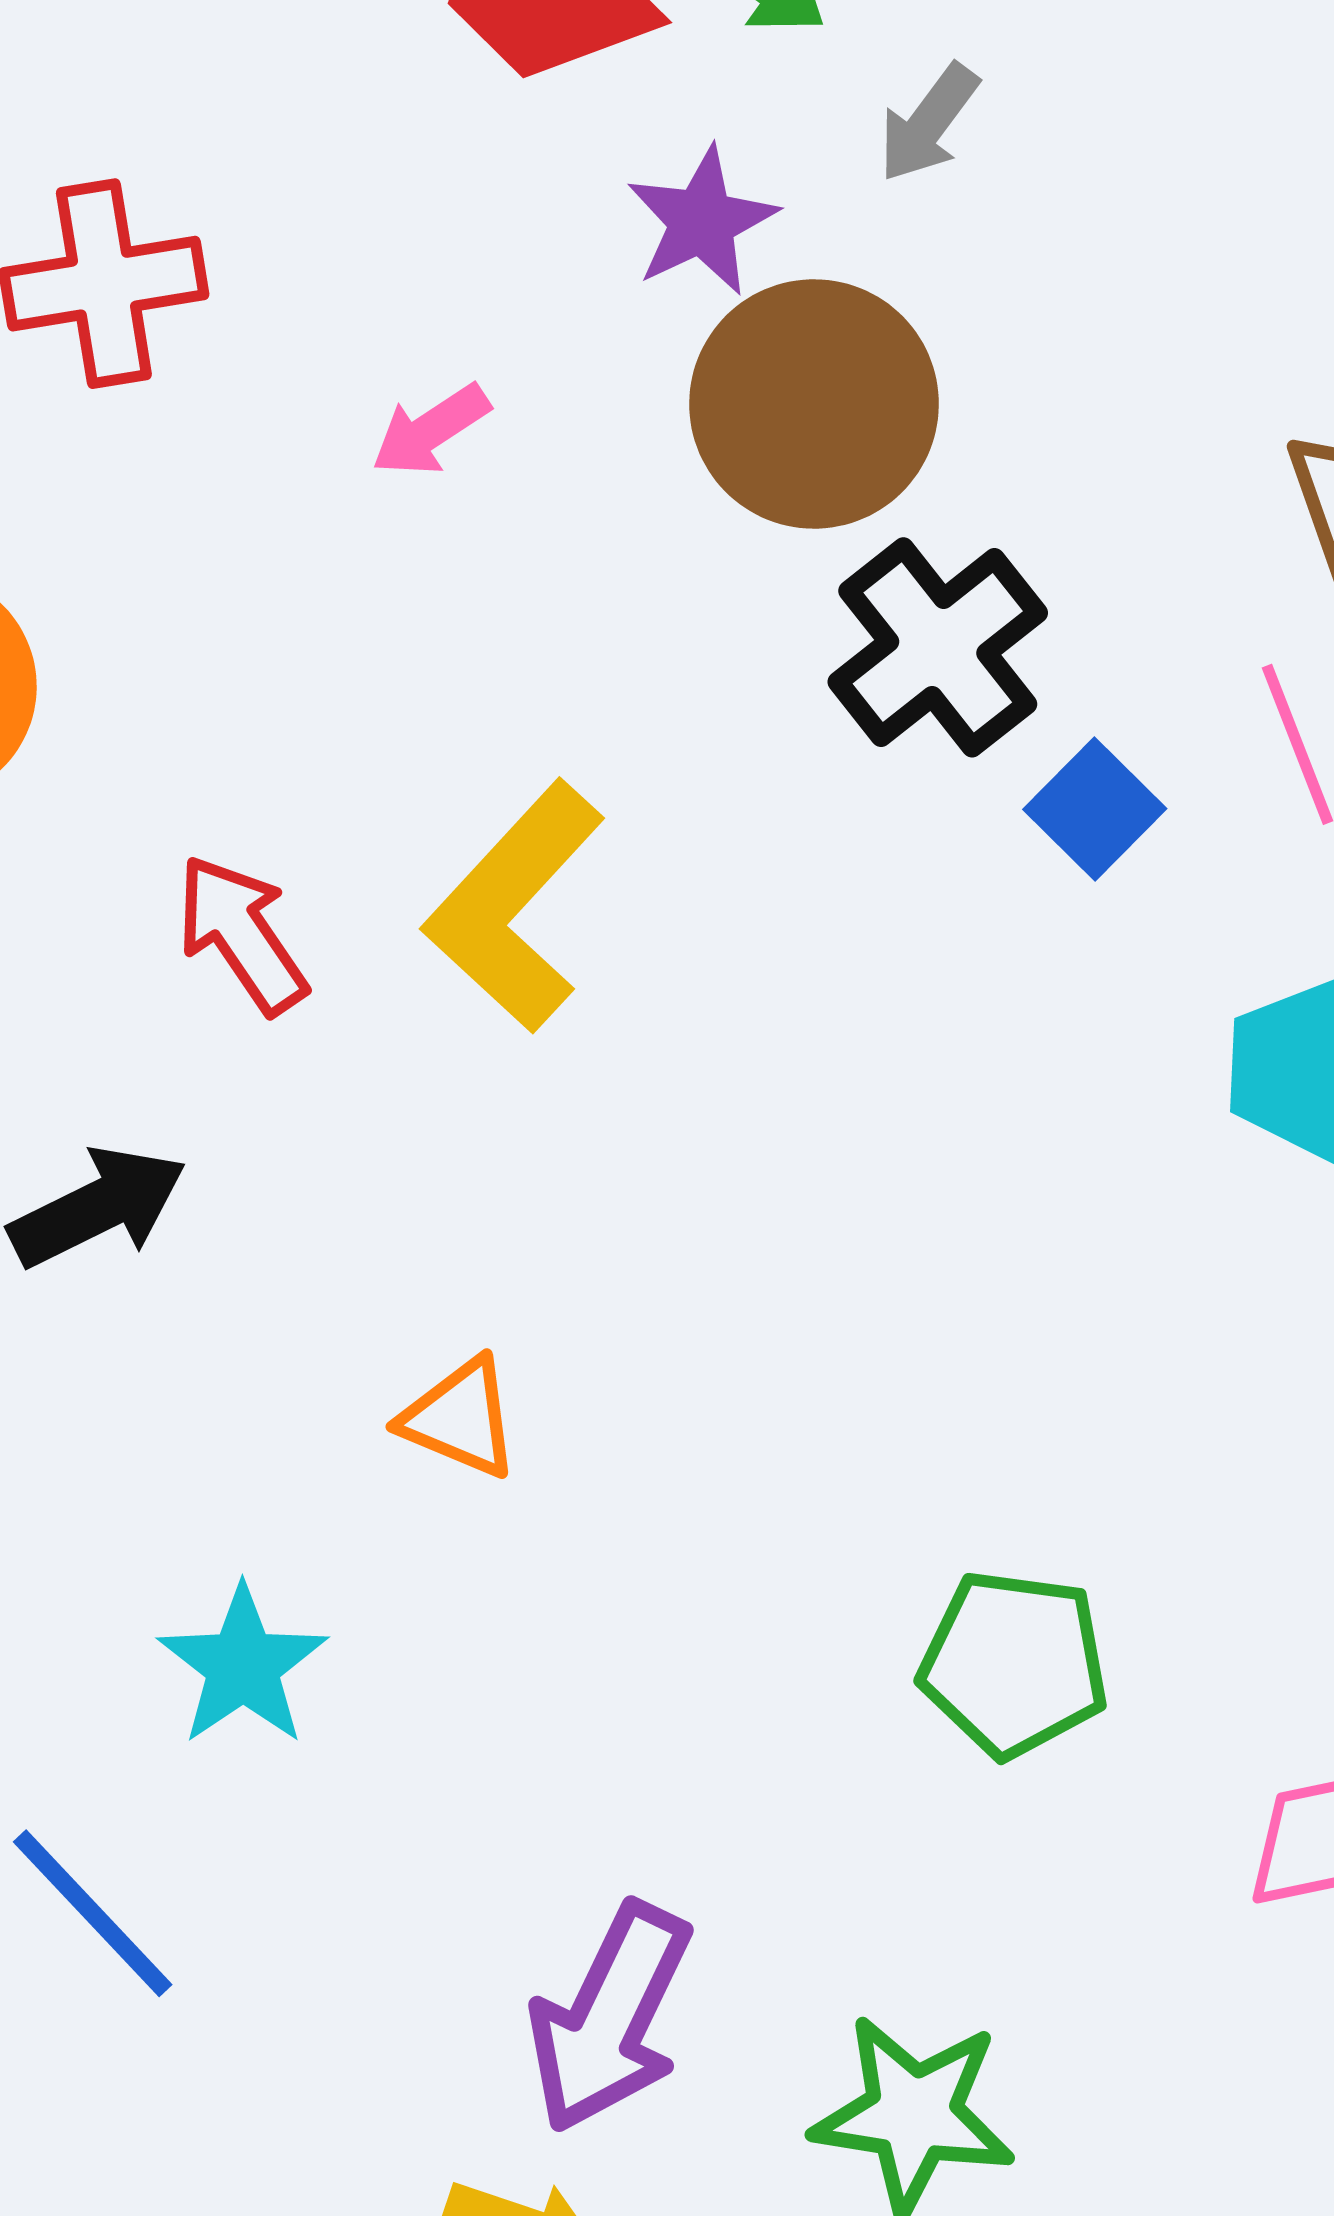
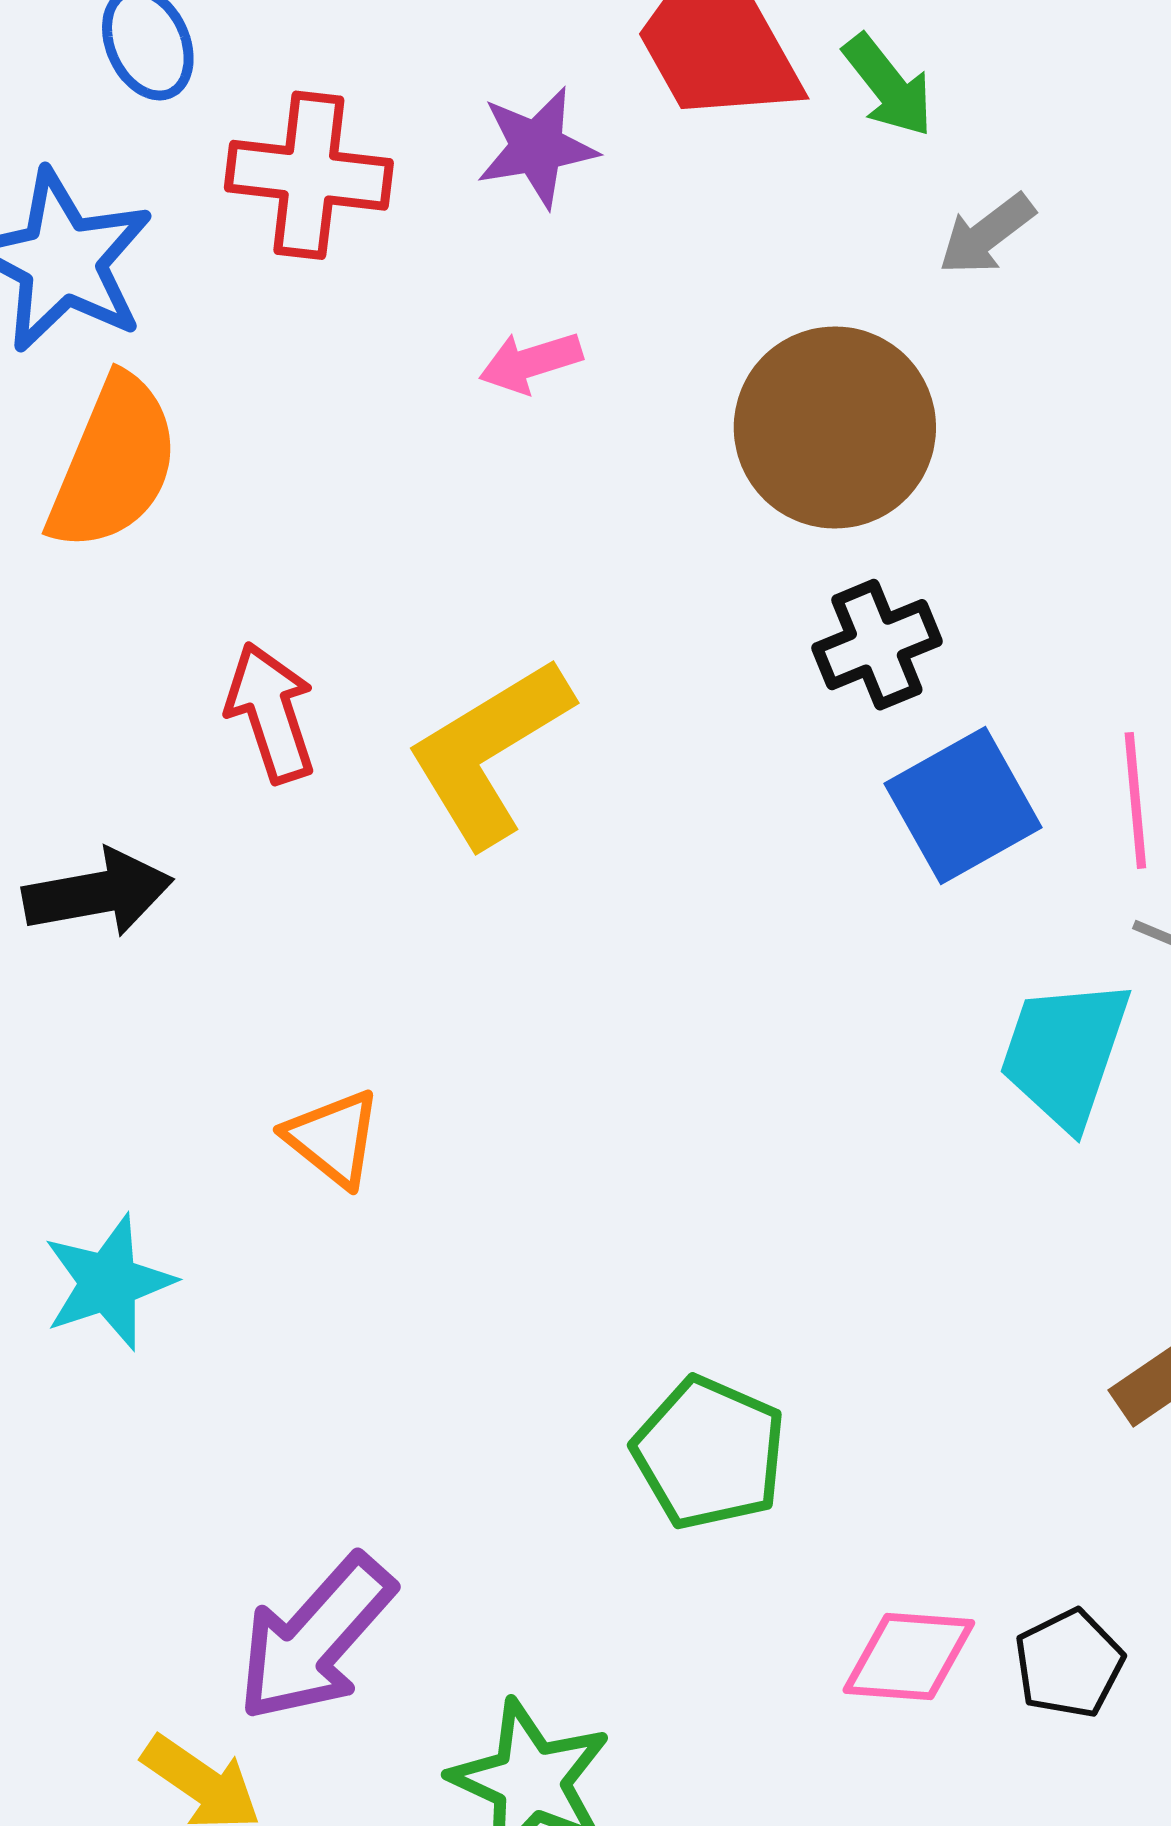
purple star: (702, 221) -> (537, 147), moved
black cross: (938, 647) -> (877, 645), size x0.7
blue square: (1095, 809) -> (963, 805), size x1.4

